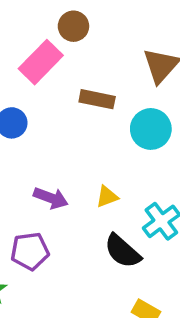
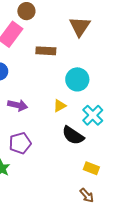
cyan circle: (151, 129) -> (77, 79), moved
purple arrow: (51, 198) -> (18, 105), moved

